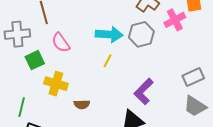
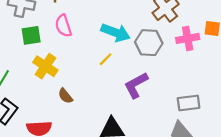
purple L-shape: (144, 91) -> (136, 85), moved
brown semicircle: (82, 104) -> (65, 96), turned 35

